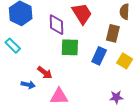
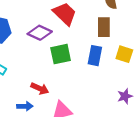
purple diamond: (56, 25) -> (40, 33), turned -50

